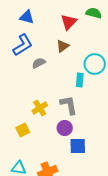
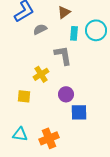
cyan rectangle: (80, 80) -> (74, 33), moved
gray L-shape: (69, 105) -> (63, 55), moved
yellow square: (23, 130) -> (24, 96), turned 32

